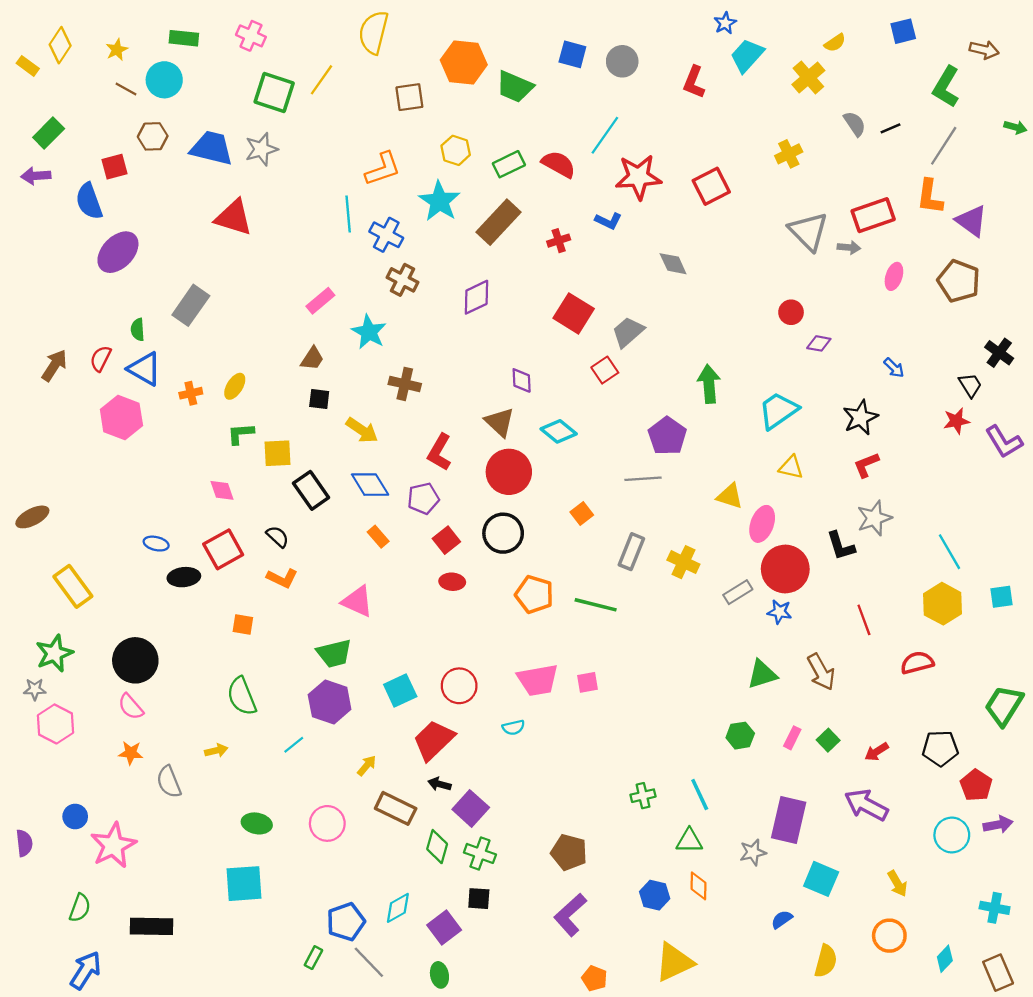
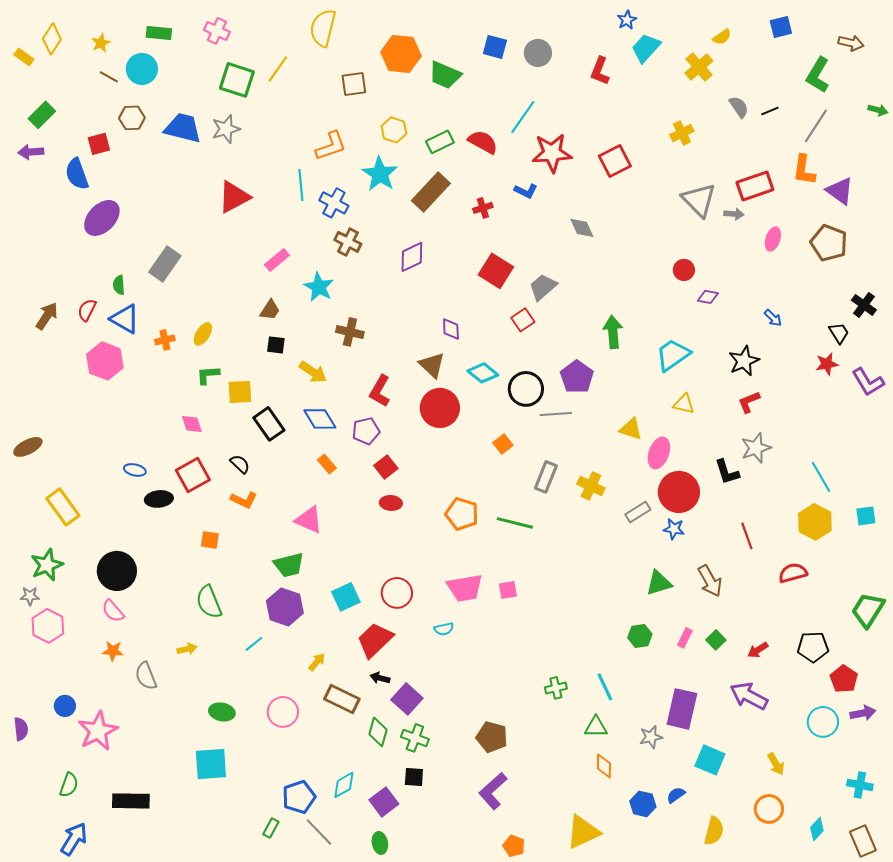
red triangle: (234, 217) -> (234, 197), moved, turned -45
black circle: (503, 533) -> (526, 389), moved
blue hexagon: (655, 895) -> (643, 804), moved

